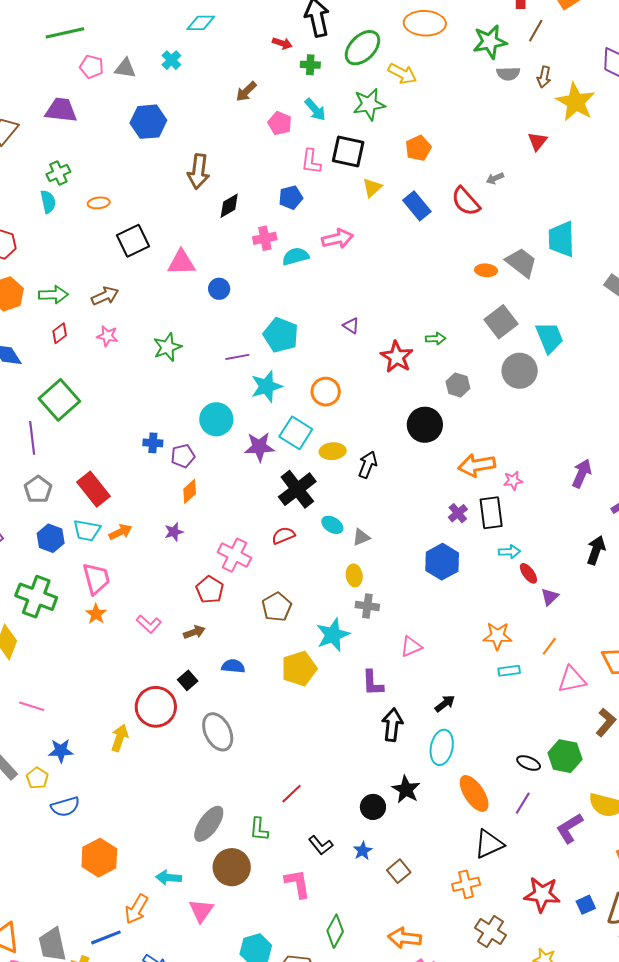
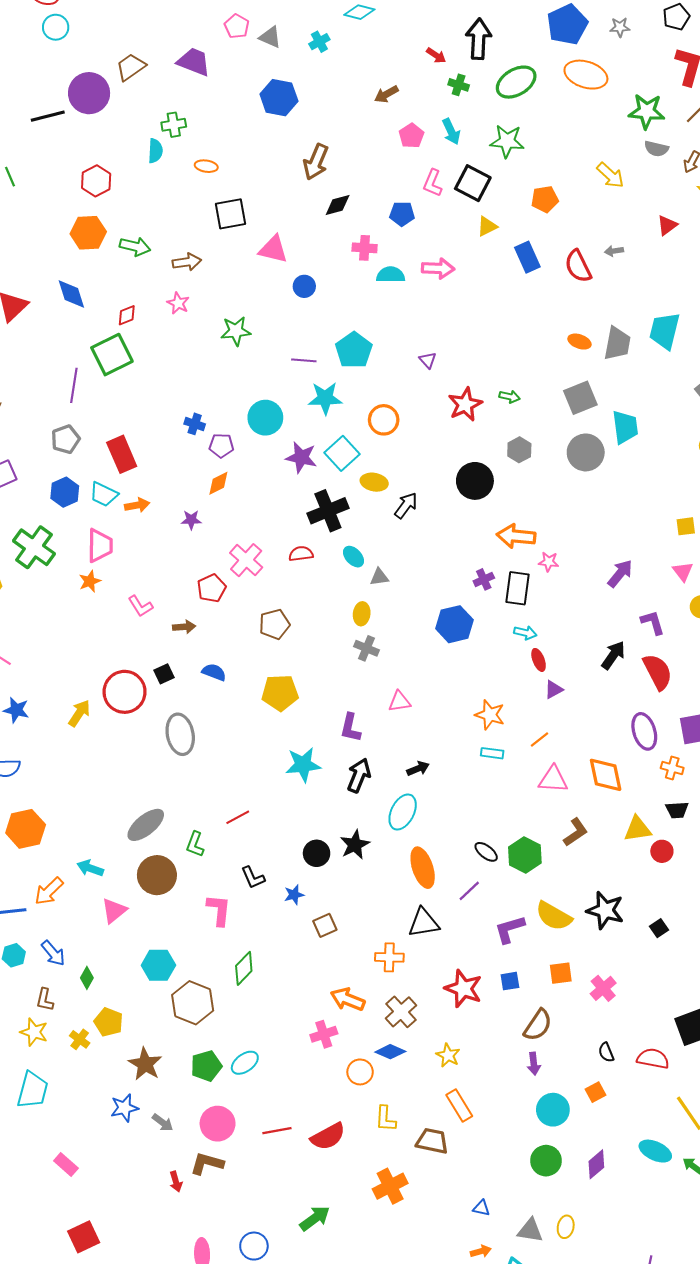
yellow arrow: (402, 74) -> (610, 175), moved
gray trapezoid: (521, 263) -> (617, 343), turned 48
red diamond: (60, 333) -> (127, 315), moved
cyan star: (333, 635) -> (303, 765), moved
blue square: (586, 905) -> (510, 981), moved
orange arrow: (405, 938) -> (348, 999), moved

